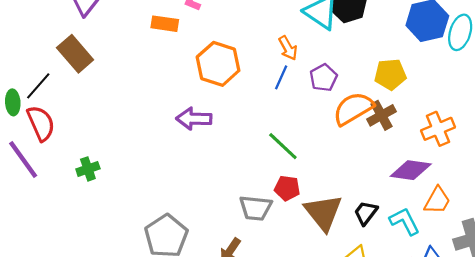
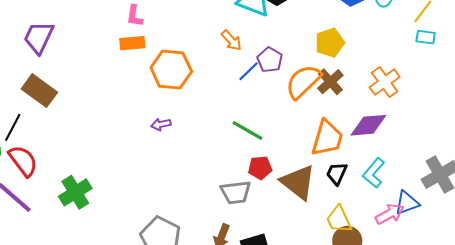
orange rectangle: (165, 24) -> (132, 43), moved
blue line: (281, 77) -> (248, 71), moved, turned 35
purple arrow: (194, 119) -> (161, 124), size x0.6
green cross: (88, 169) -> (75, 192), size x1.5
orange trapezoid: (437, 200) -> (327, 138), moved, size x1.4
cyan L-shape: (405, 221) -> (374, 173), turned -100

